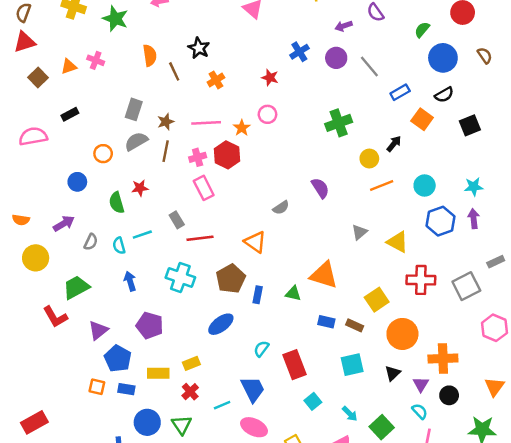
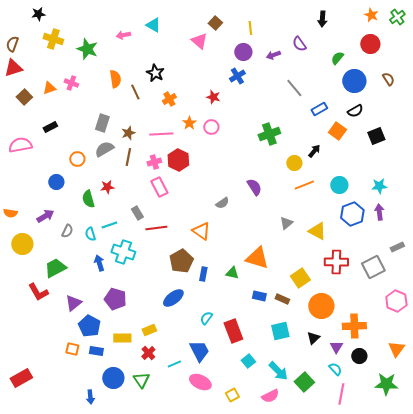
purple circle: (336, 58) -> (243, 52), moved
orange star: (242, 128) -> (189, 123), moved
cyan cross: (180, 278) -> (123, 252), moved
cyan arrow: (350, 414) -> (278, 371), size x1.5

